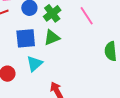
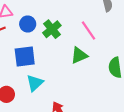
green triangle: (52, 38) -> (79, 55), moved

